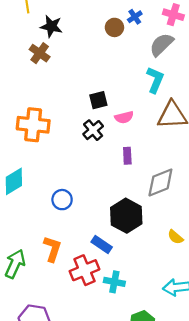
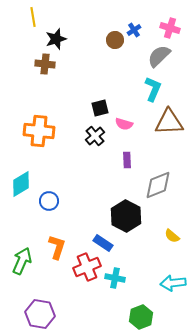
black star: (51, 26) -> (56, 39), turned -30
brown cross: (40, 53) -> (45, 64), turned -30
pink semicircle: (124, 117) -> (124, 124), turned 30
blue circle: (62, 200) -> (49, 201), moved

